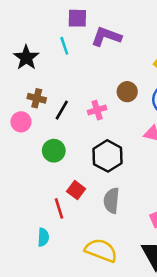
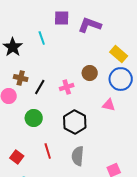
purple square: (77, 18) -> (62, 18), moved
purple L-shape: (106, 37) -> (90, 25), moved
red square: (76, 190) -> (17, 157), moved
red line: (59, 208) -> (48, 151), moved

